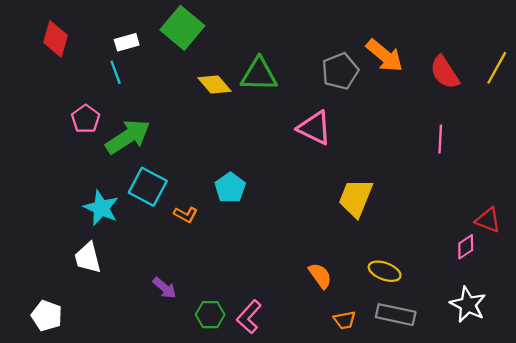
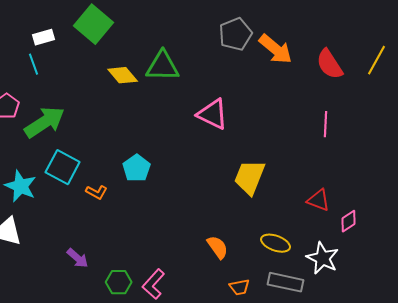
gray pentagon: (340, 71) -> (236, 34), moved
red triangle: (488, 220) -> (319, 200), moved
white star: (468, 305) -> (323, 258), moved

